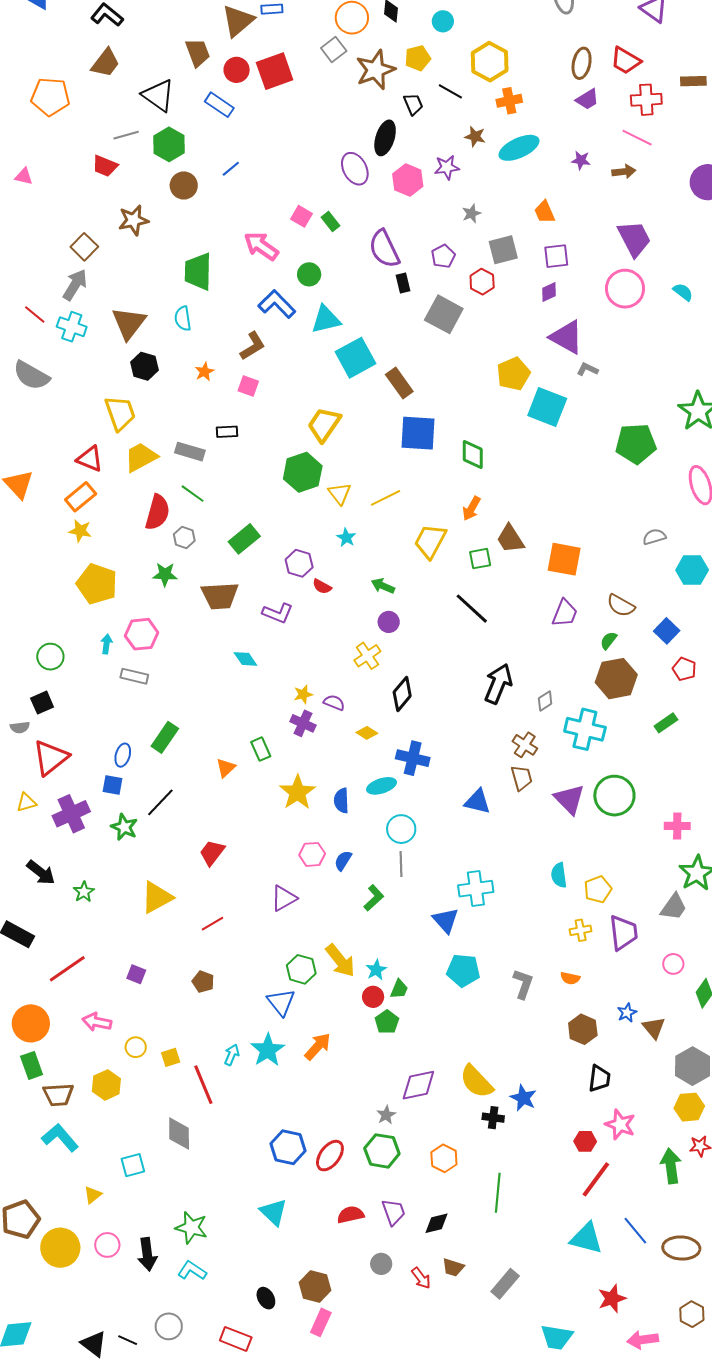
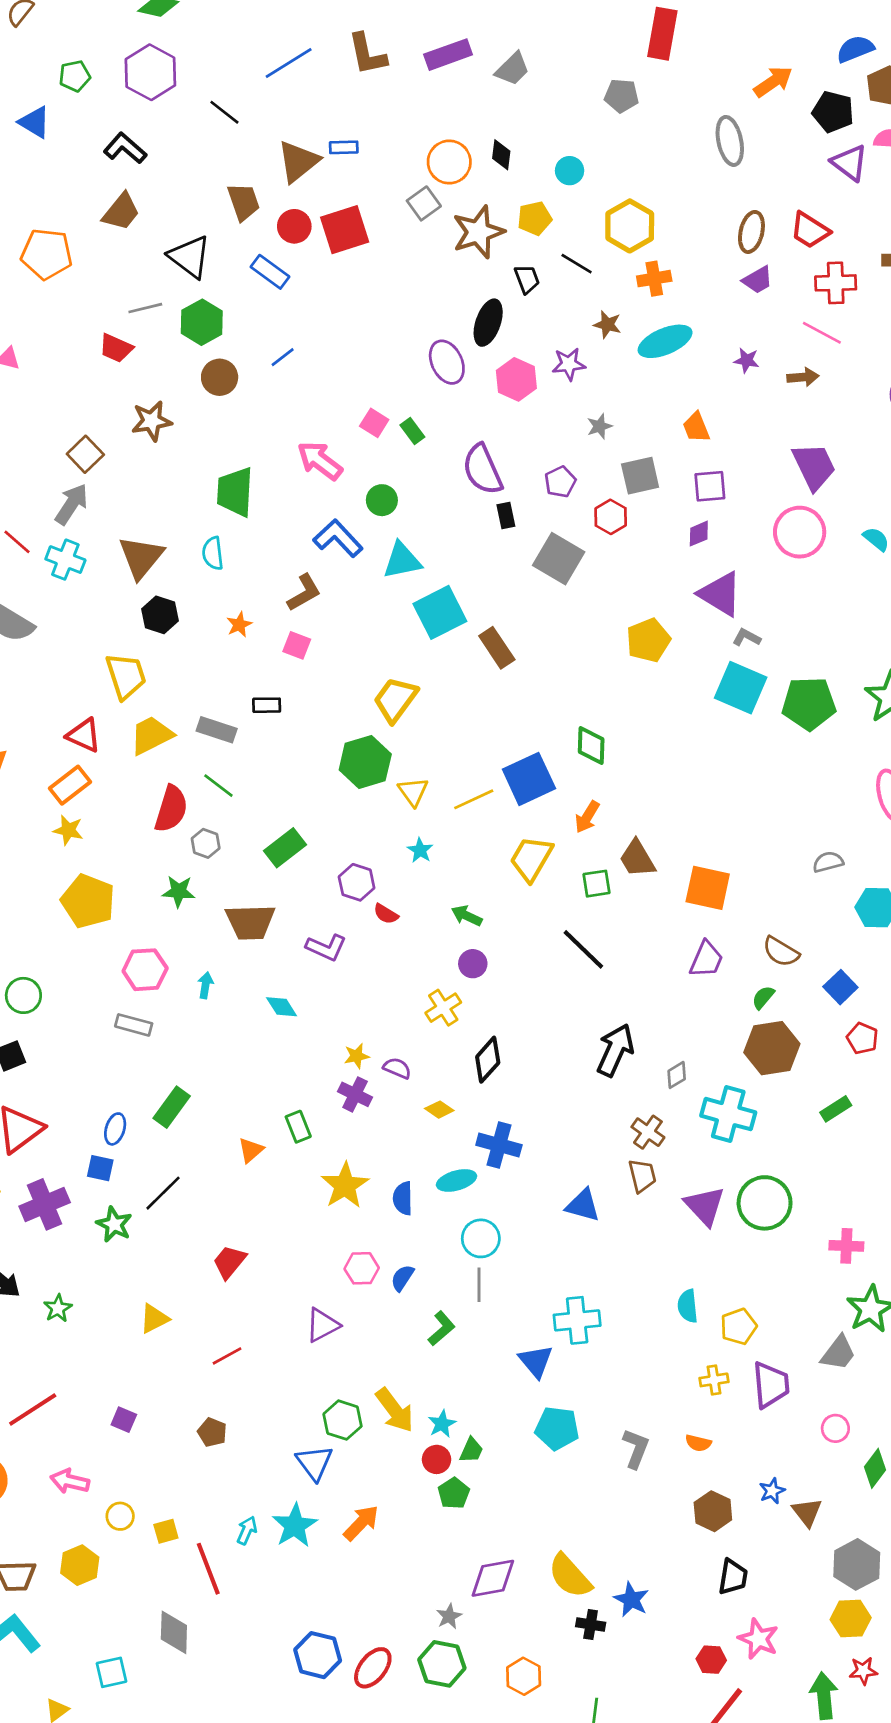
cyan square: (547, 407) -> (741, 688), moved
blue square: (418, 433) -> (529, 779), moved, turned -30
green pentagon: (636, 444) -> (809, 703), moved
cyan arrow: (107, 644) -> (205, 985), moved
yellow triangle: (157, 897) -> (154, 1319), size x0.7

